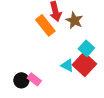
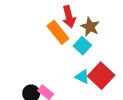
cyan square: (86, 48) -> (82, 46), moved

